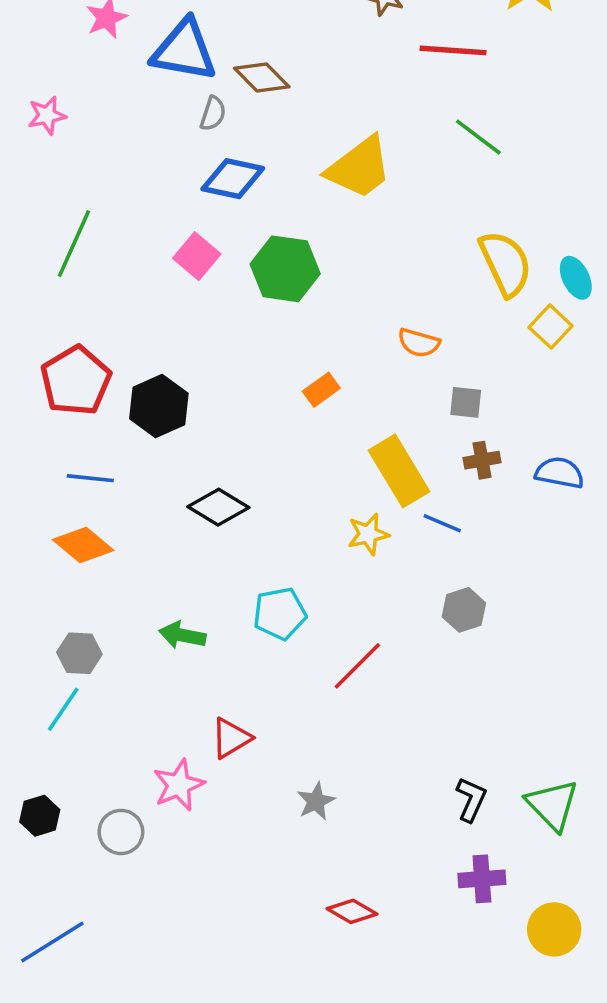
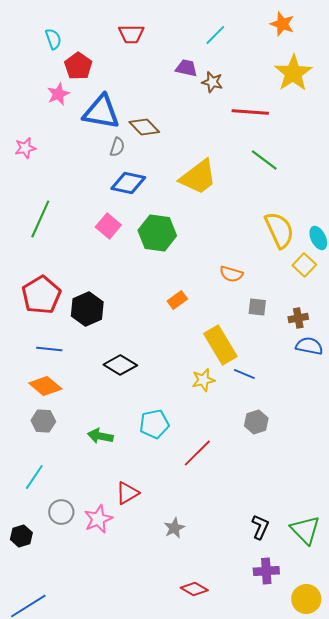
brown cross: (482, 460) -> (298, 318), moved
gray hexagon: (79, 653) -> (43, 421), moved
gray circle: (121, 832) -> (61, 512), moved

